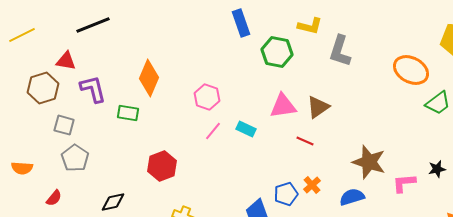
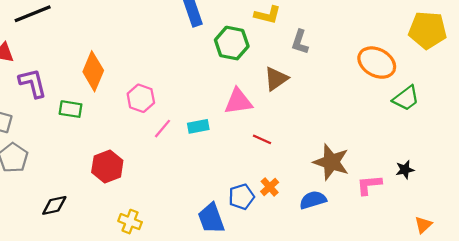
gray L-shape: (340, 51) -> (300, 42), size x0.7
pink hexagon: (207, 97) -> (141, 98), moved
brown triangle: (318, 107) -> (276, 79), moved
cyan rectangle: (246, 129) -> (198, 126), turned -36

